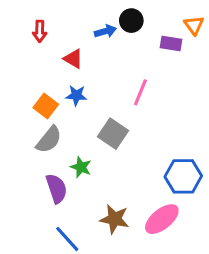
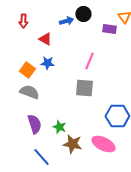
gray square: (113, 134) -> (84, 88), moved, turned -30
gray semicircle: (49, 140) -> (29, 92), turned -108
green star: (81, 167) -> (59, 127), moved
pink ellipse: (162, 219) -> (103, 144), turned 65

